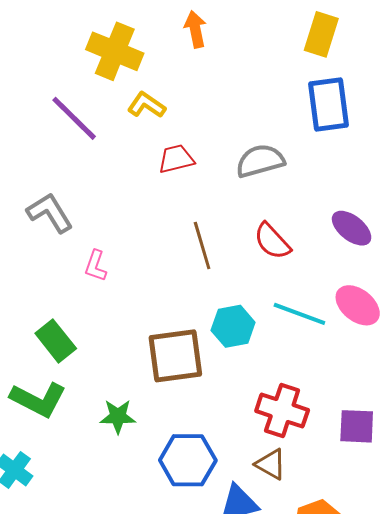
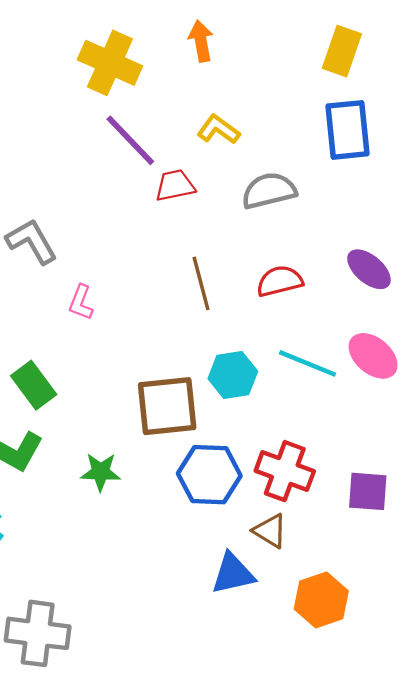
yellow L-shape: (146, 105) -> (218, 129), moved
purple line: (74, 118) -> (130, 140), moved
red semicircle: (272, 241) -> (280, 281), turned 117
blue hexagon: (188, 460) -> (209, 475), moved

